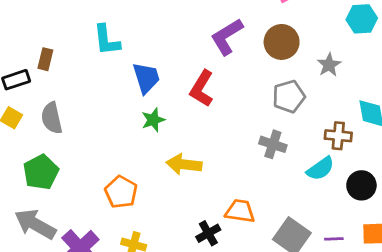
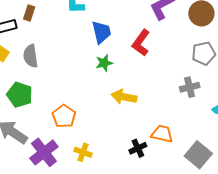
gray cross: (273, 144) -> (190, 87), turned -36
green pentagon: (41, 172) -> (20, 95), turned -30
orange pentagon: (121, 192) -> (64, 116), moved

